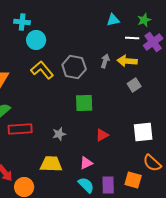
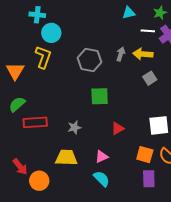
yellow L-shape: (42, 70) -> (43, 57), moved, turned 60
orange square: (133, 180) -> (145, 155), moved
purple rectangle: (108, 185) -> (149, 179), moved

